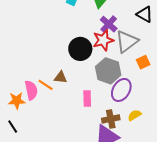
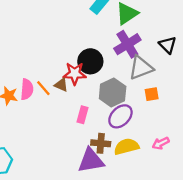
purple cross: (109, 24) -> (127, 44), size x1.4
red star: (103, 40) -> (75, 74), moved
yellow semicircle: (134, 115) -> (126, 147), size x1.6

